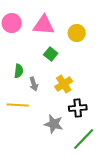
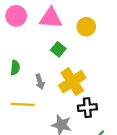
green semicircle: (19, 71) -> (15, 68), moved
yellow cross: (64, 84) -> (72, 82), size x1.4

